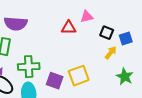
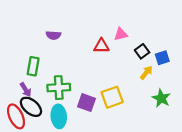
purple semicircle: (16, 24) -> (53, 35), moved, size x0.6
black square: (107, 33) -> (142, 51), turned 32

